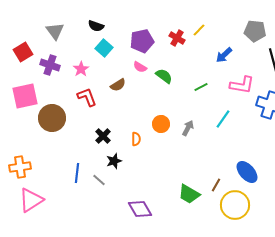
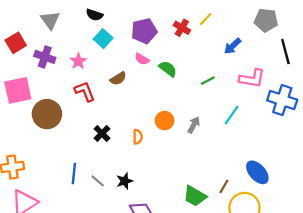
black star: (114, 161) -> (125, 181), moved

